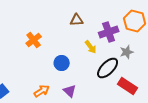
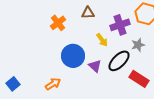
orange cross: (34, 40) -> (58, 23), moved
blue circle: (62, 63) -> (73, 56), size x1.5
purple triangle: (70, 91) -> (95, 66), moved

